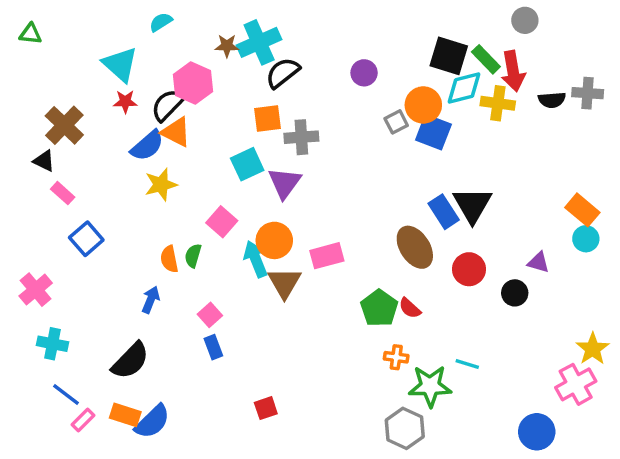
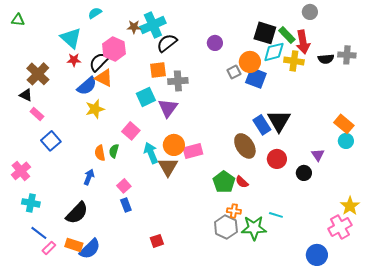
orange circle: (274, 240) -> (174, 145), moved
purple triangle: (538, 262) -> (318, 155), turned 40
gray hexagon: (405, 428) -> (226, 227), moved

